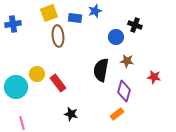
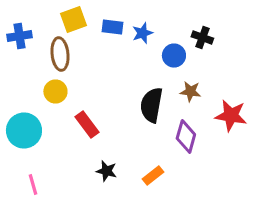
blue star: (95, 11) -> (142, 33), moved
brown ellipse: (58, 36) -> (60, 54), moved
yellow circle: (37, 74) -> (55, 92), moved
red star: (154, 77) -> (231, 115), size x1.5
orange rectangle: (117, 114) -> (153, 175), moved

